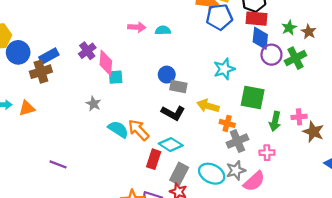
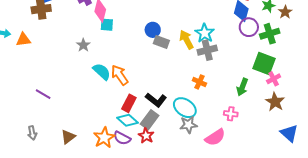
cyan star: (224, 69) -> (205, 33), turned -30
green square: (253, 98) -> (264, 64), moved
yellow arrow: (208, 106) -> (186, 40), moved, turned 36
black L-shape: (173, 113) -> (156, 100), moved
pink cross: (299, 117) -> (274, 79), moved, turned -32
gray cross: (237, 141) -> (207, 50), moved
cyan diamond: (171, 145) -> (128, 120), moved
gray star: (236, 170) -> (188, 125), moved
cyan ellipse: (212, 174) -> (185, 108), moved

